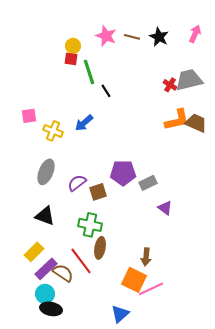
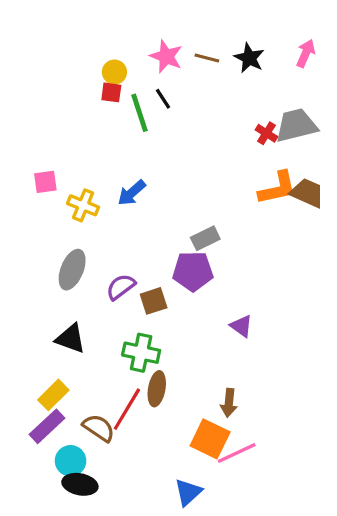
black line: (106, 91) -> (163, 99), moved
gray rectangle: (148, 183) -> (205, 238), moved
purple triangle: (165, 208) -> (241, 326), moved
red line: (81, 261) -> (127, 409), turned 68
purple rectangle: (46, 269) -> (47, 426), moved

